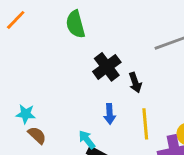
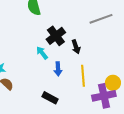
cyan arrow: (87, 140) -> (42, 53), moved

